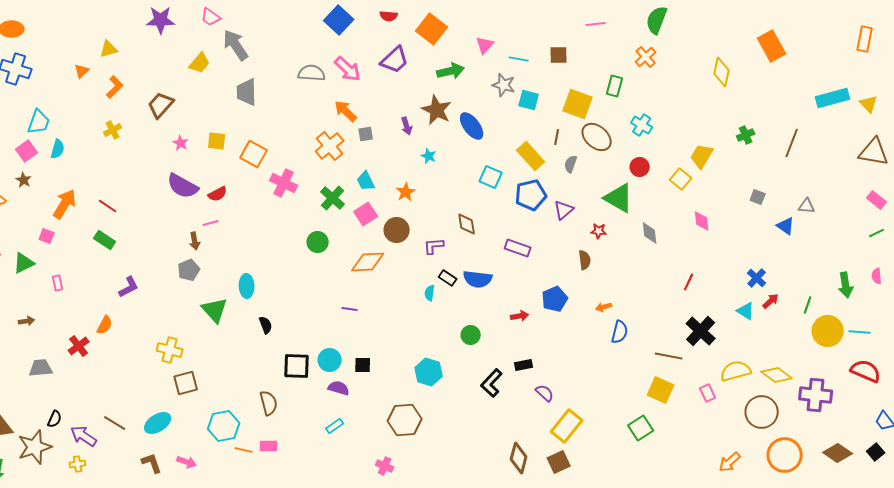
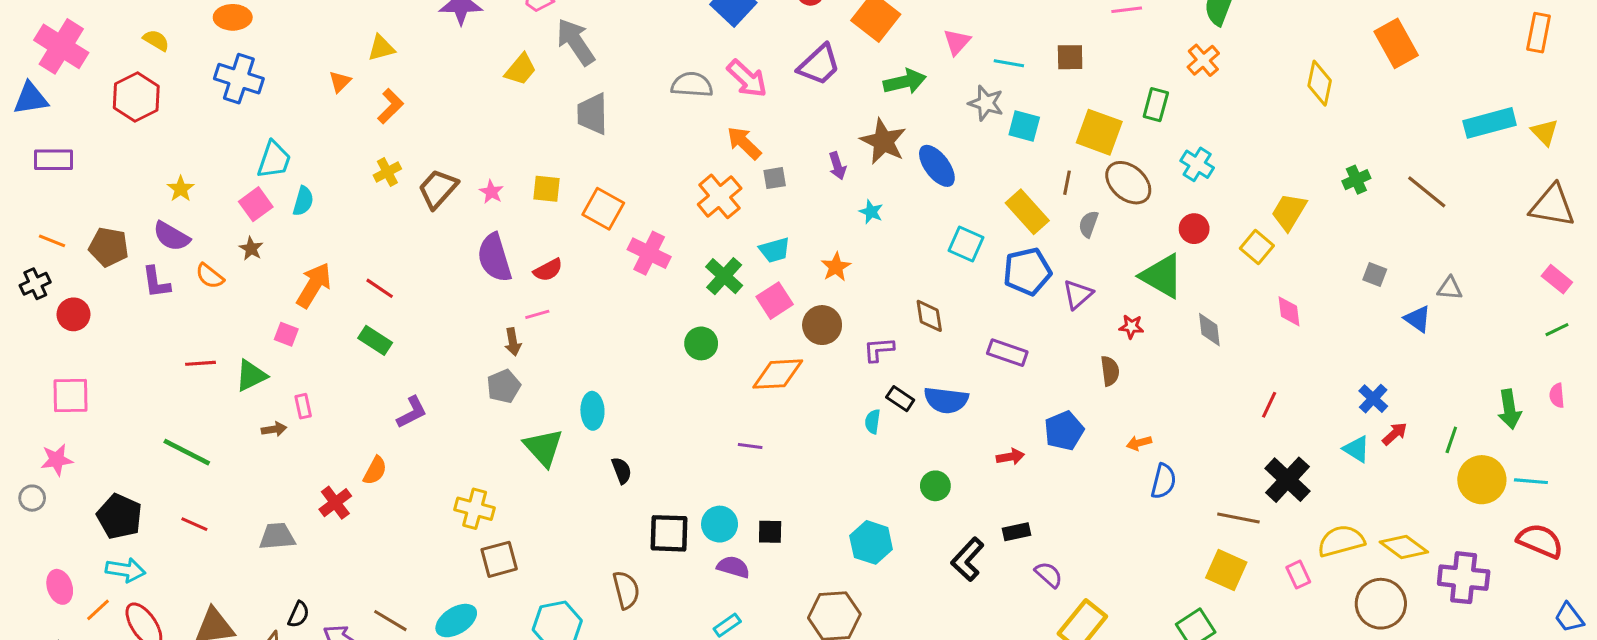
brown trapezoid: (161, 105) -> (438, 189), moved
brown line: (792, 143) -> (1427, 192), turned -72
cyan trapezoid: (366, 181) -> (775, 250), turned -80
purple semicircle: (183, 186) -> (494, 258), turned 44
brown arrow: (27, 321) -> (274, 429), moved

